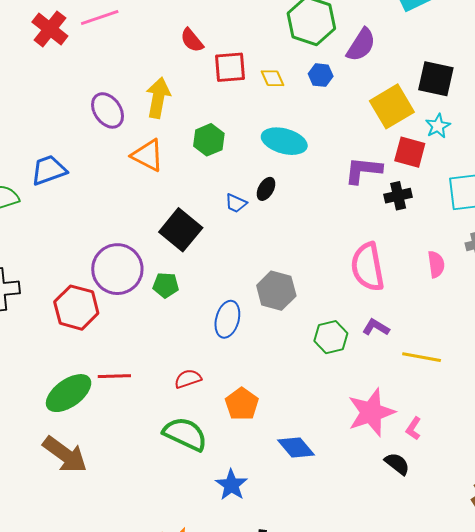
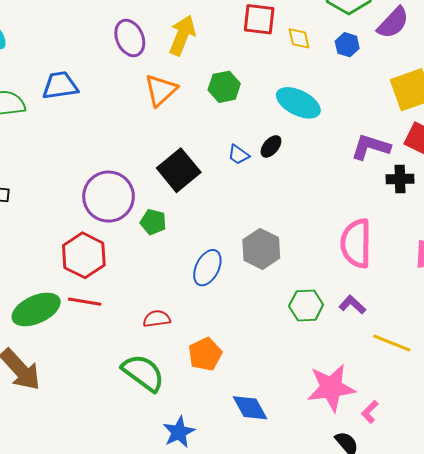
orange triangle: (148, 155) -> (161, 90), turned 39
red hexagon: (76, 308) -> (84, 255), moved

